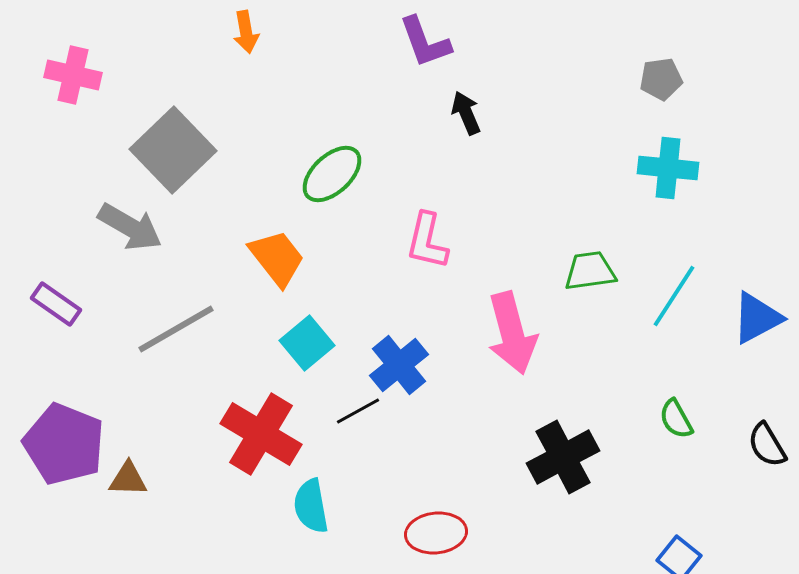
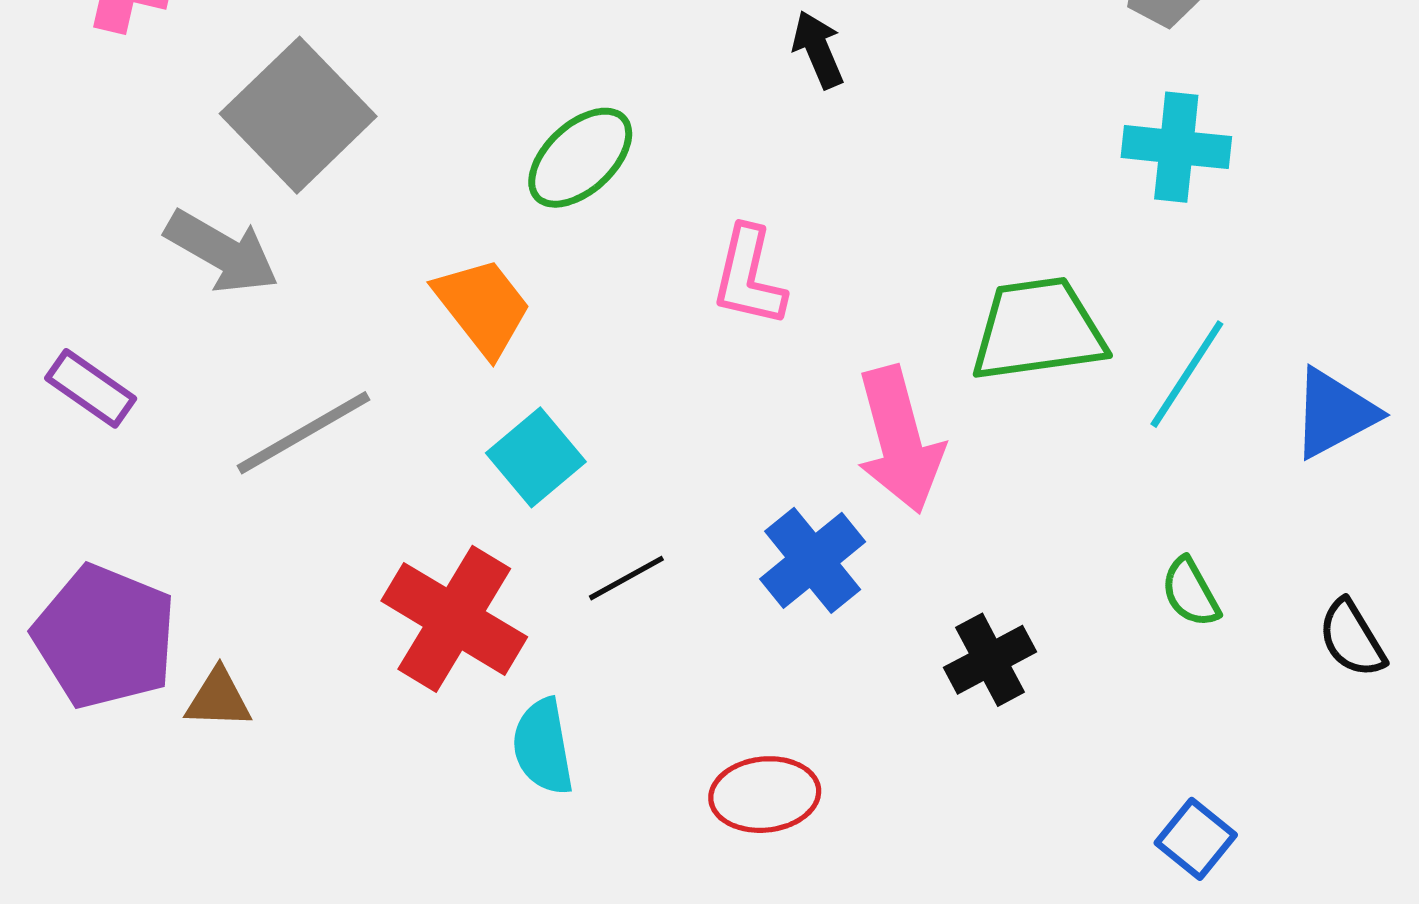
green trapezoid: (590, 271) -> (1038, 330), size x1.5
blue cross: (399, 365) -> (813, 560), moved
black cross: (563, 457) -> (990, 660), size x0.7

